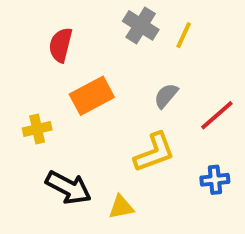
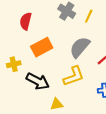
gray semicircle: (166, 96) -> (80, 47), size x1.6
black arrow: (68, 188) -> (38, 81), moved

